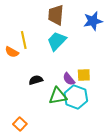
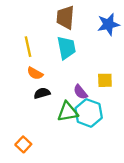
cyan trapezoid: (57, 41) -> (66, 48), turned 125
orange semicircle: (12, 52) -> (35, 73), moved
yellow square: (84, 75) -> (105, 80), moved

